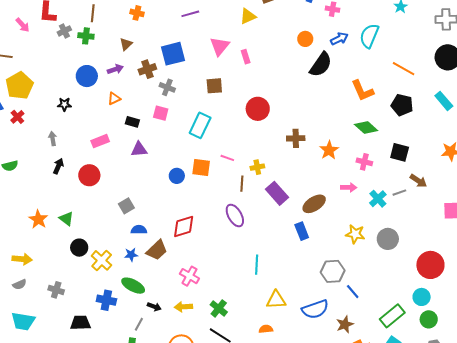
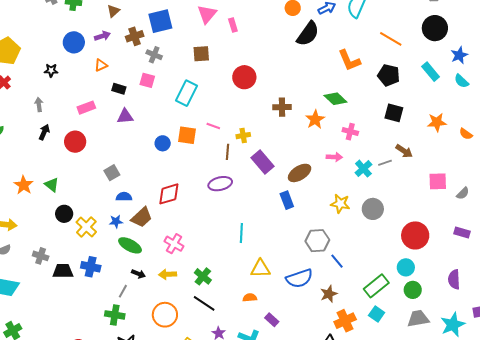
green diamond: (366, 128) -> (335, 99), moved
black square: (400, 152) -> (394, 113), moved
purple ellipse: (235, 215) -> (220, 184), turned -75
green ellipse: (133, 286) -> (130, 245), moved
black trapezoid: (80, 323) -> (63, 271), moved

